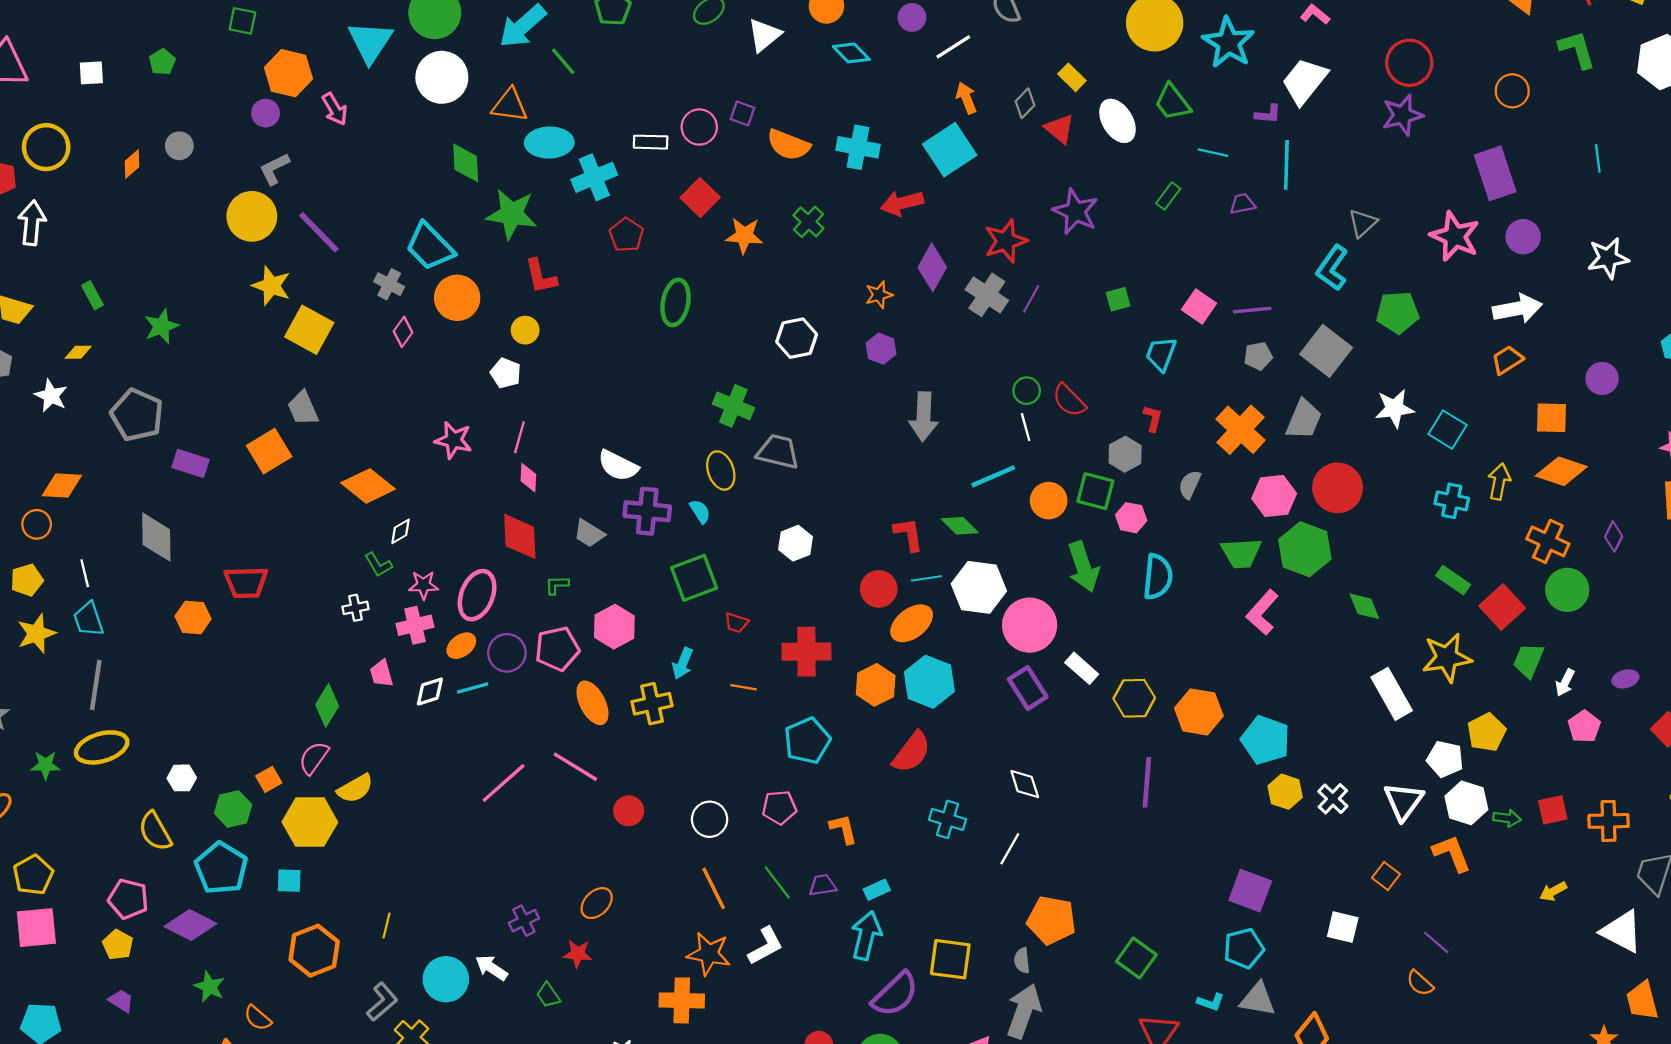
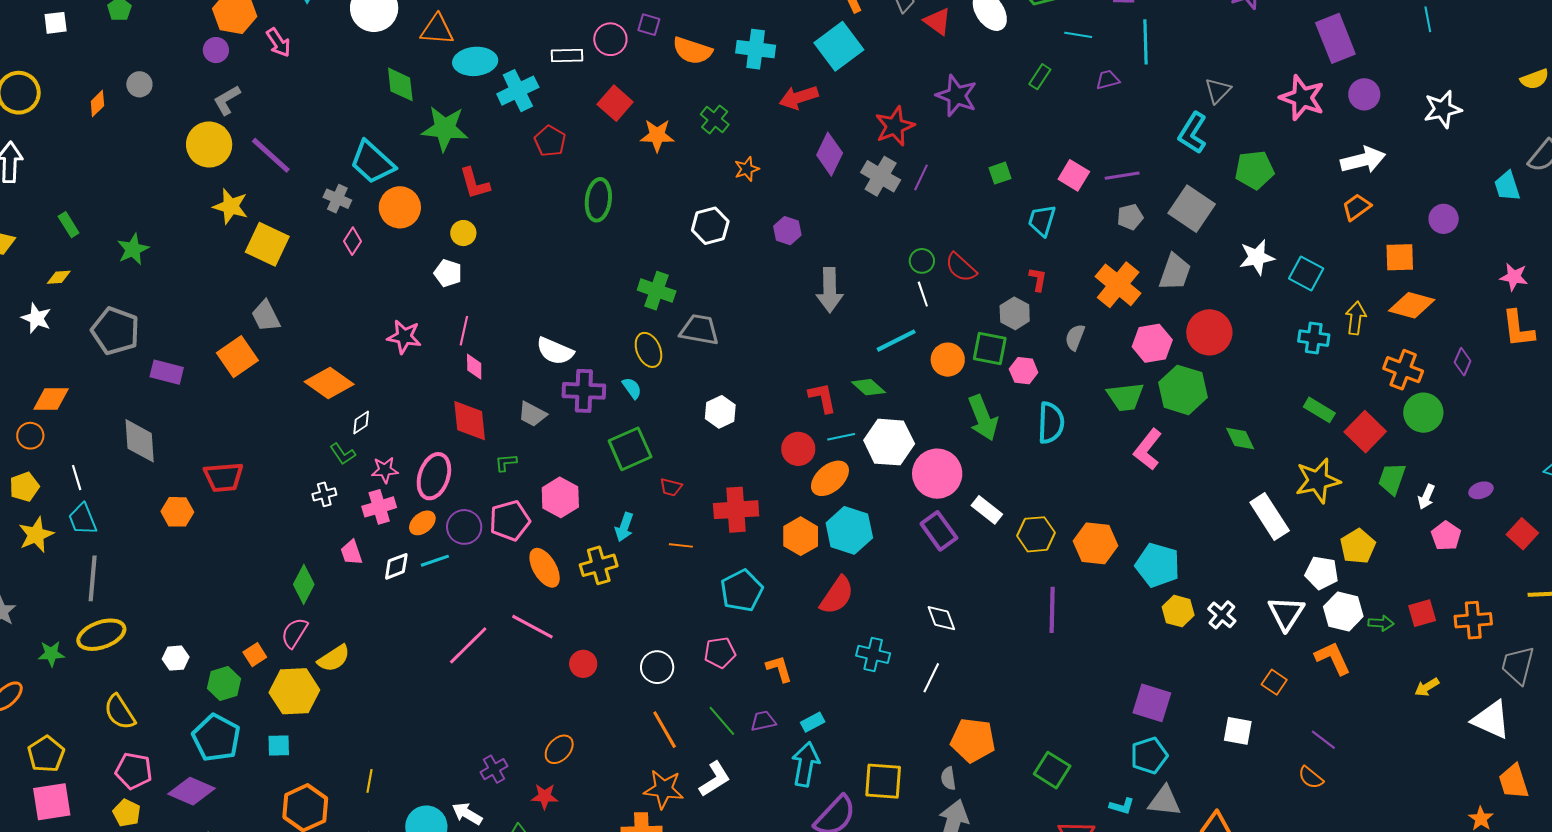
orange star: (879, 295) -> (747, 169), moved
yellow semicircle: (155, 831) -> (120, 712), moved

